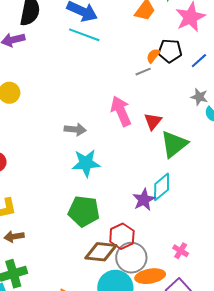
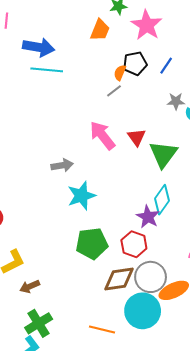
red hexagon: (122, 236) -> (134, 244), moved

